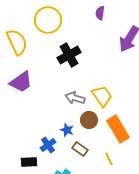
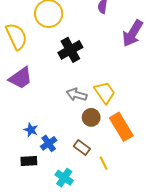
blue star: (67, 130) -> (31, 130), moved
yellow line: (109, 159) -> (104, 163), moved

